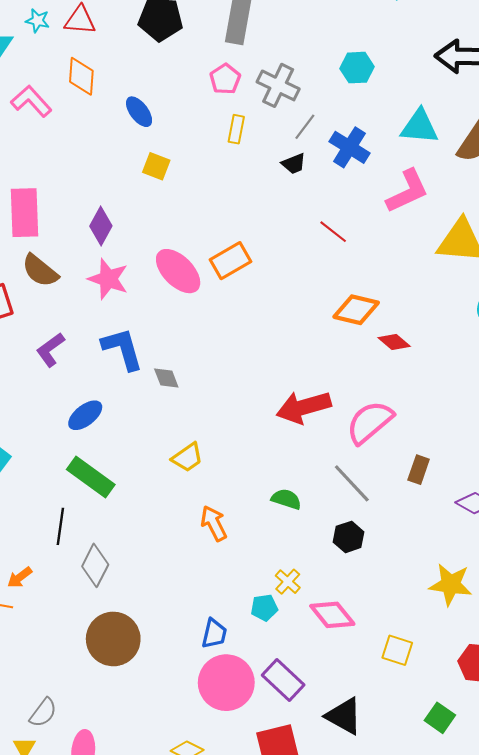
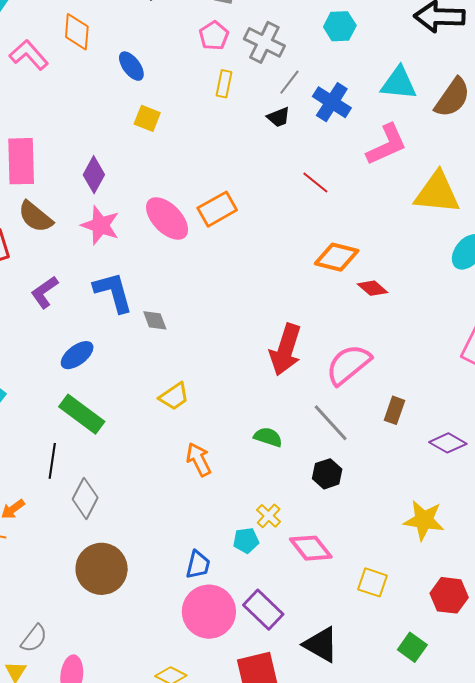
red arrow: (304, 407) -> (285, 350), turned -57

